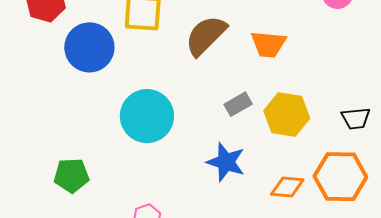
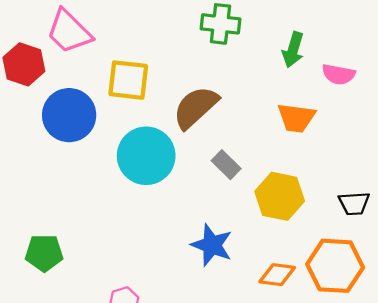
orange trapezoid: (268, 44) -> (296, 118), moved
gray rectangle: (238, 104) -> (226, 165), moved, turned 72
cyan circle: (147, 116) -> (146, 156), moved

